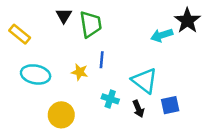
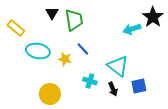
blue line: (102, 60) -> (83, 49), turned -48
cyan ellipse: (36, 74) -> (38, 51), moved

